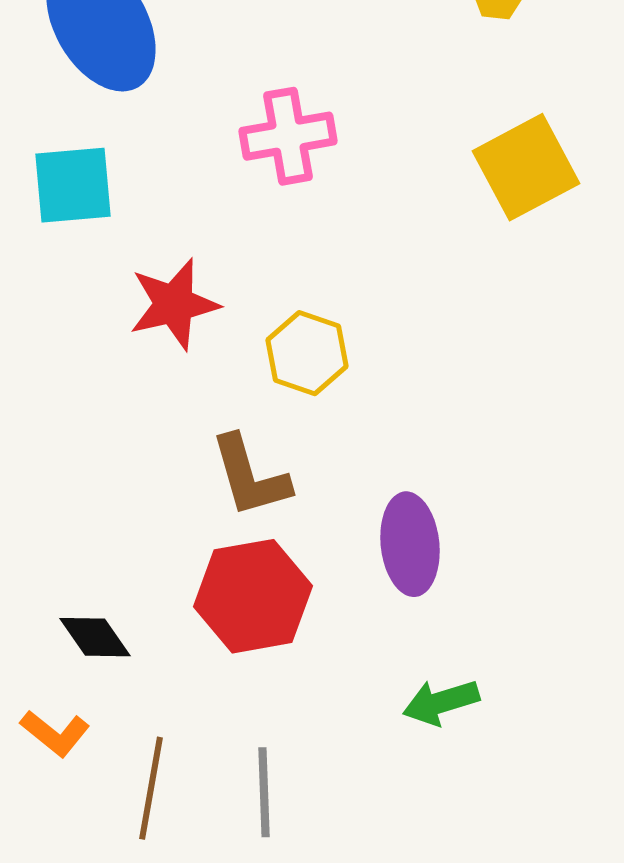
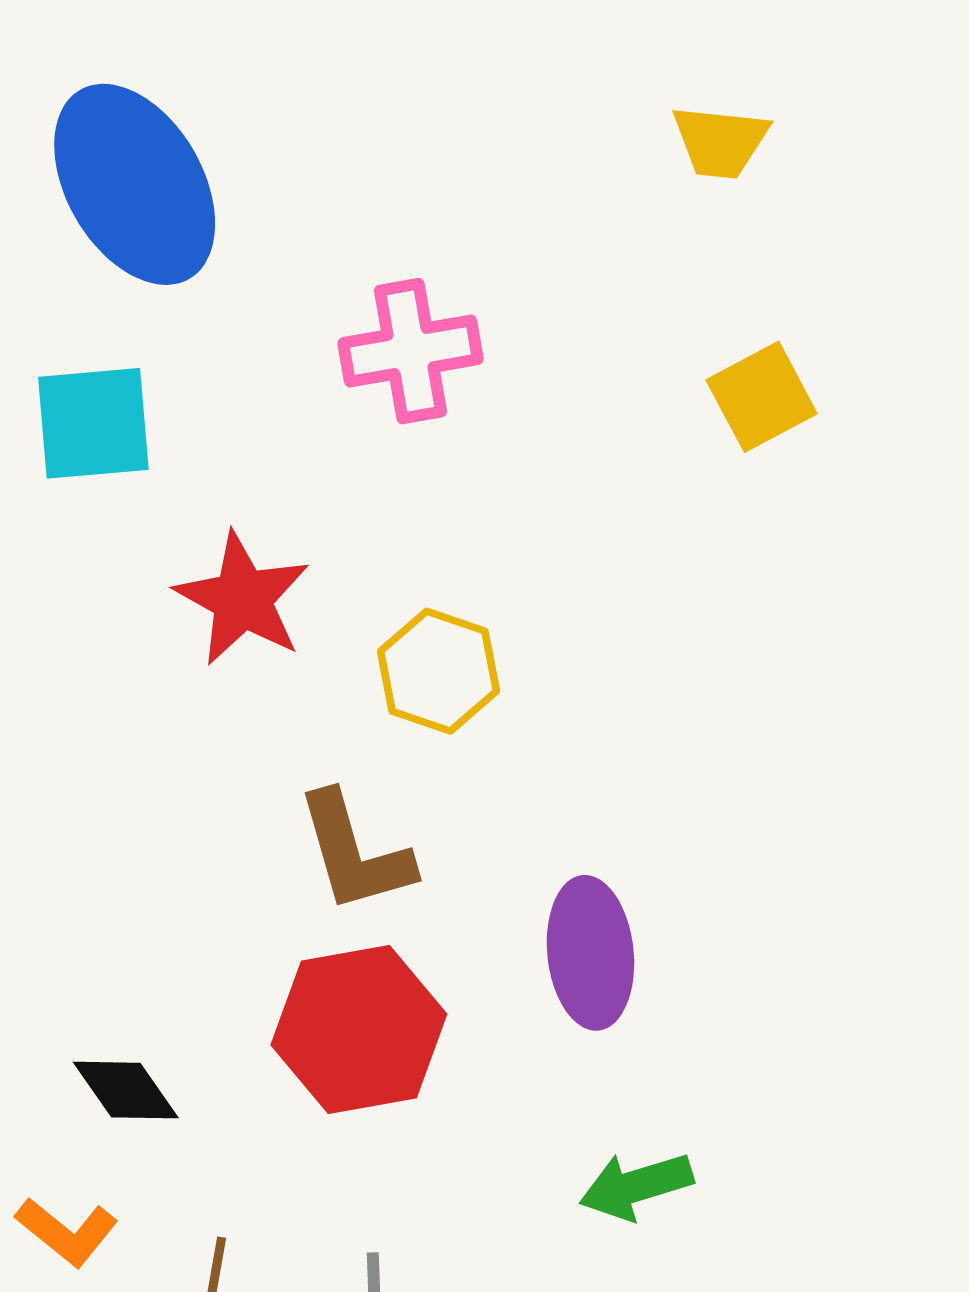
yellow square: (526, 167) -> (762, 397), size x0.7
red star: (174, 304) -> (242, 599), turned -30

